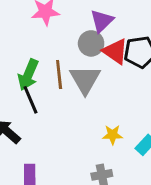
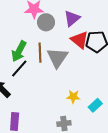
gray circle: (91, 43) -> (46, 22), moved
black line: (31, 100) -> (19, 69), turned 60

